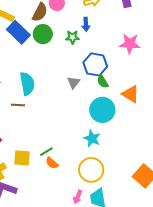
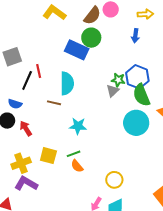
blue rectangle: (18, 32) -> (77, 50), moved, turned -30
green star: (72, 37) -> (118, 80), moved
green semicircle: (103, 82) -> (142, 95), size x1.6
cyan star: (92, 139) -> (78, 126), moved, turned -30
yellow circle: (91, 170) -> (114, 180), size x0.7

